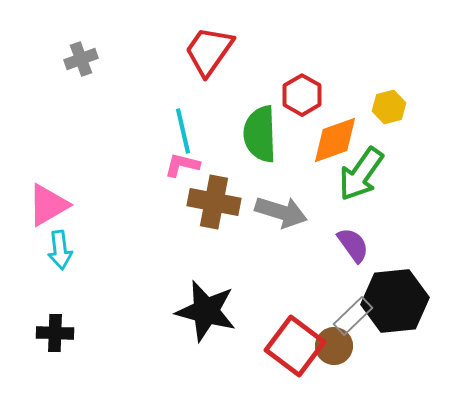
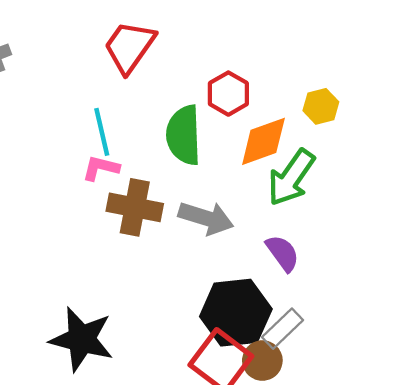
black hexagon: (395, 301) -> (236, 313), moved
black star: (206, 311) -> (82, 339), moved

